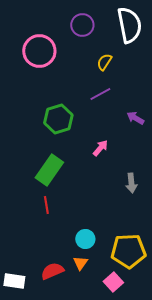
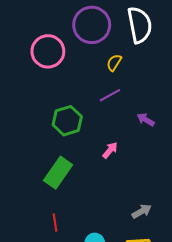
purple circle: (82, 25) -> (92, 25), size x1.6
gray arrow: (131, 183) -> (142, 211), moved, turned -114
red line: (46, 205) -> (55, 223), moved

